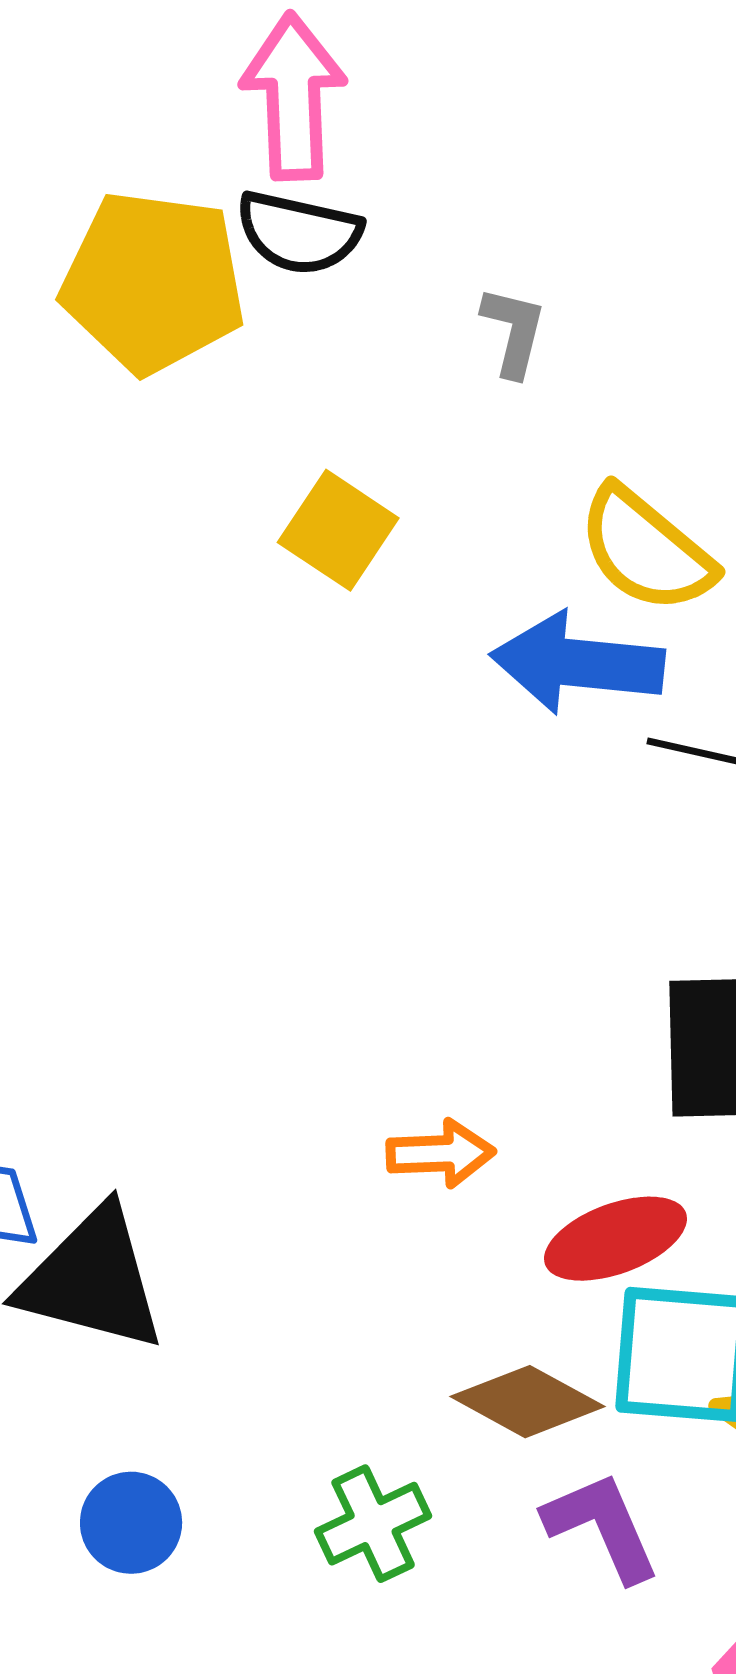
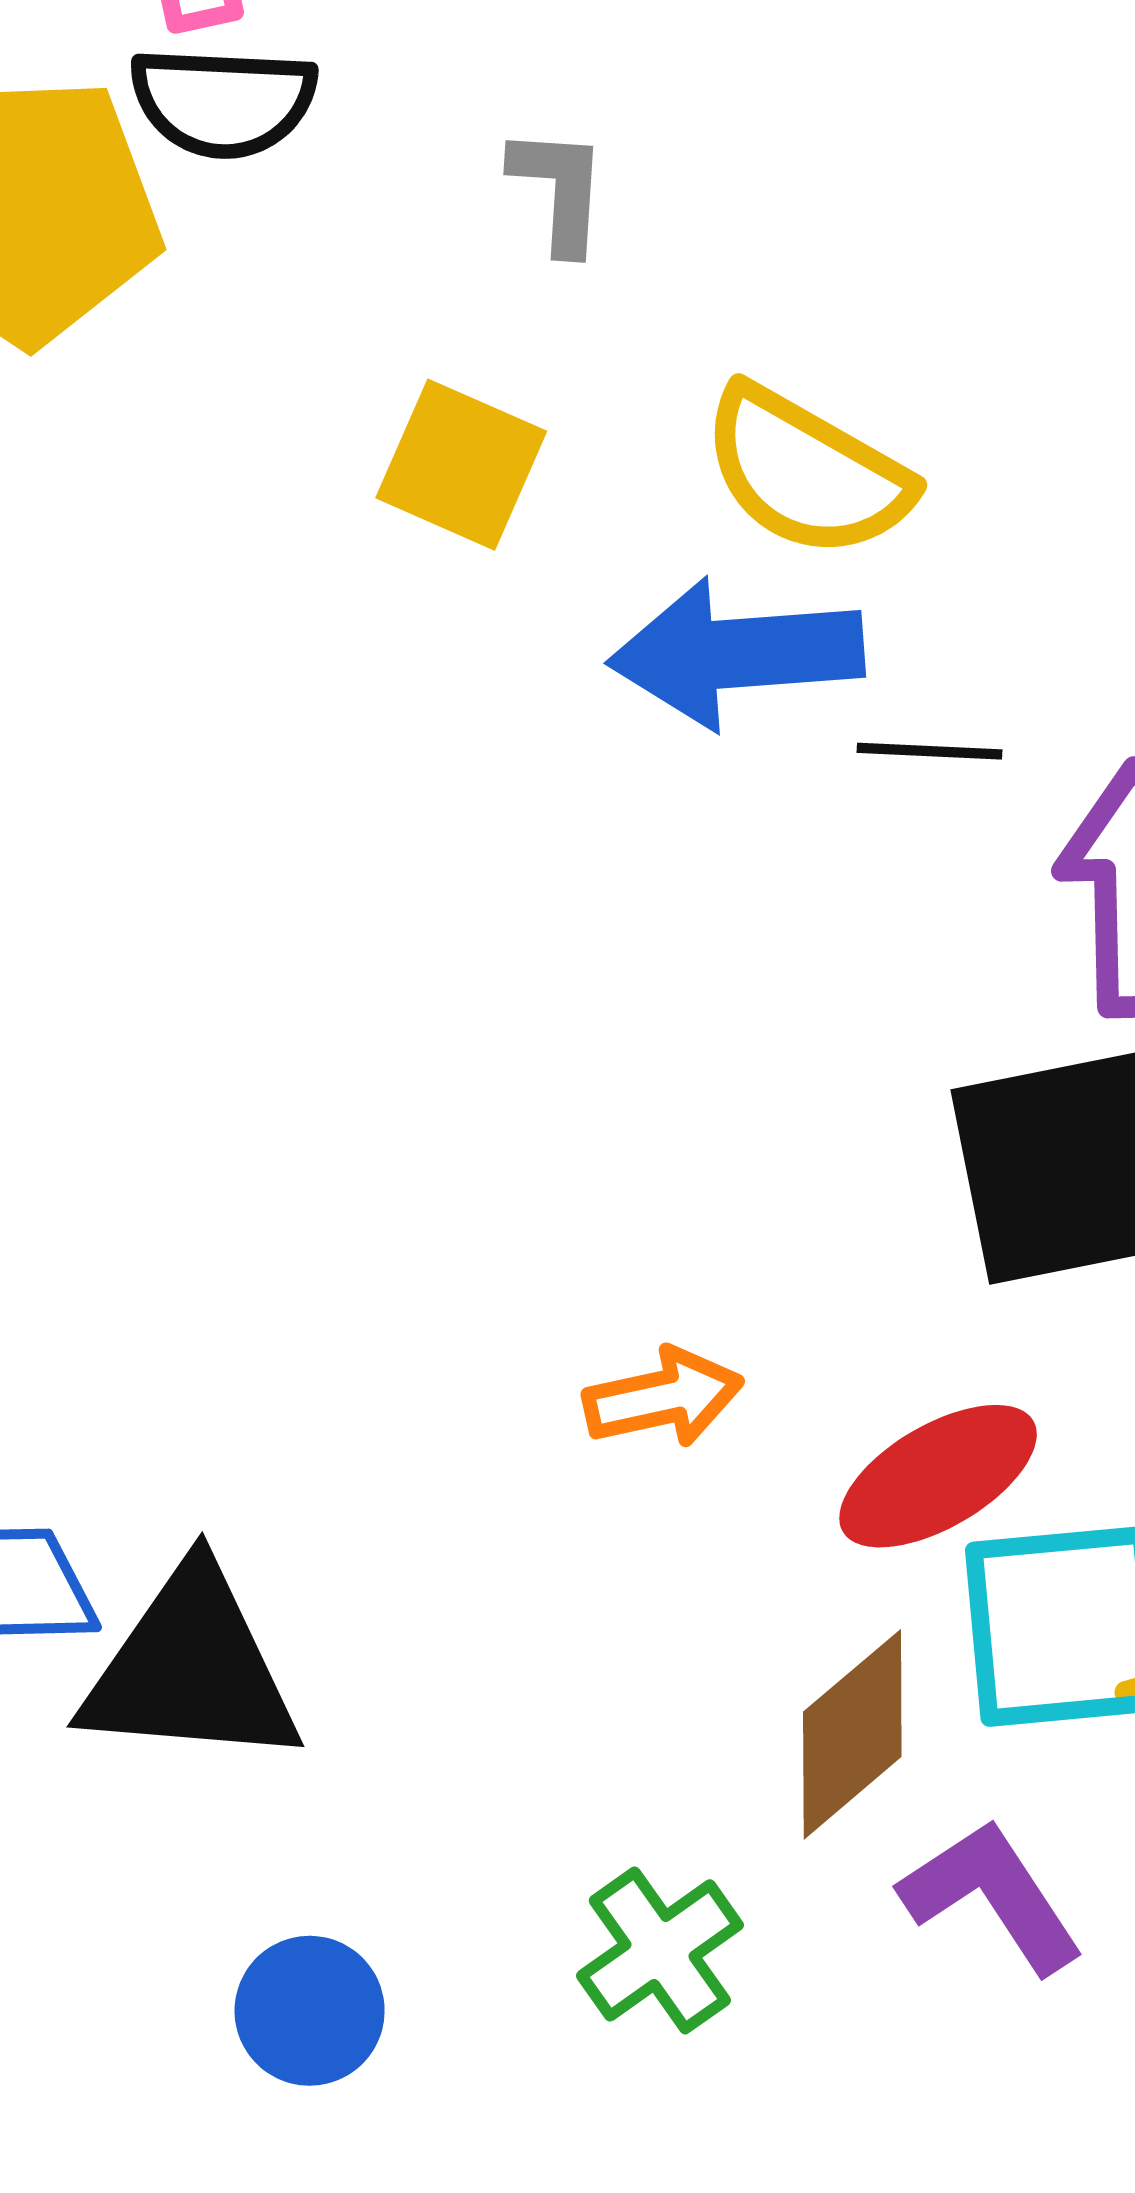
yellow square: (338, 530) -> (461, 465), moved
brown diamond: (528, 1402) -> (852, 1734), turned -59

